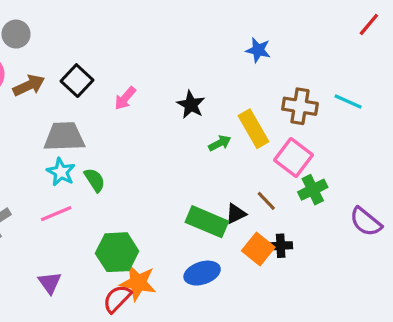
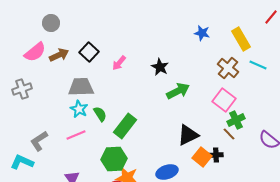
brown cross: (300, 106) -> (228, 68), turned 30
yellow rectangle: (253, 129) -> (241, 39), moved
green arrow: (220, 143) -> (178, 91), size x1.6
brown line: (266, 201) -> (229, 134), moved
black triangle: (236, 214) -> (188, 135), size x1.6
green rectangle: (207, 222) -> (125, 126), moved, turned -75

